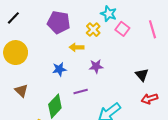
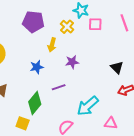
pink square: (122, 29) -> (95, 24), turned -32
yellow arrow: (77, 47) -> (52, 45), turned -72

